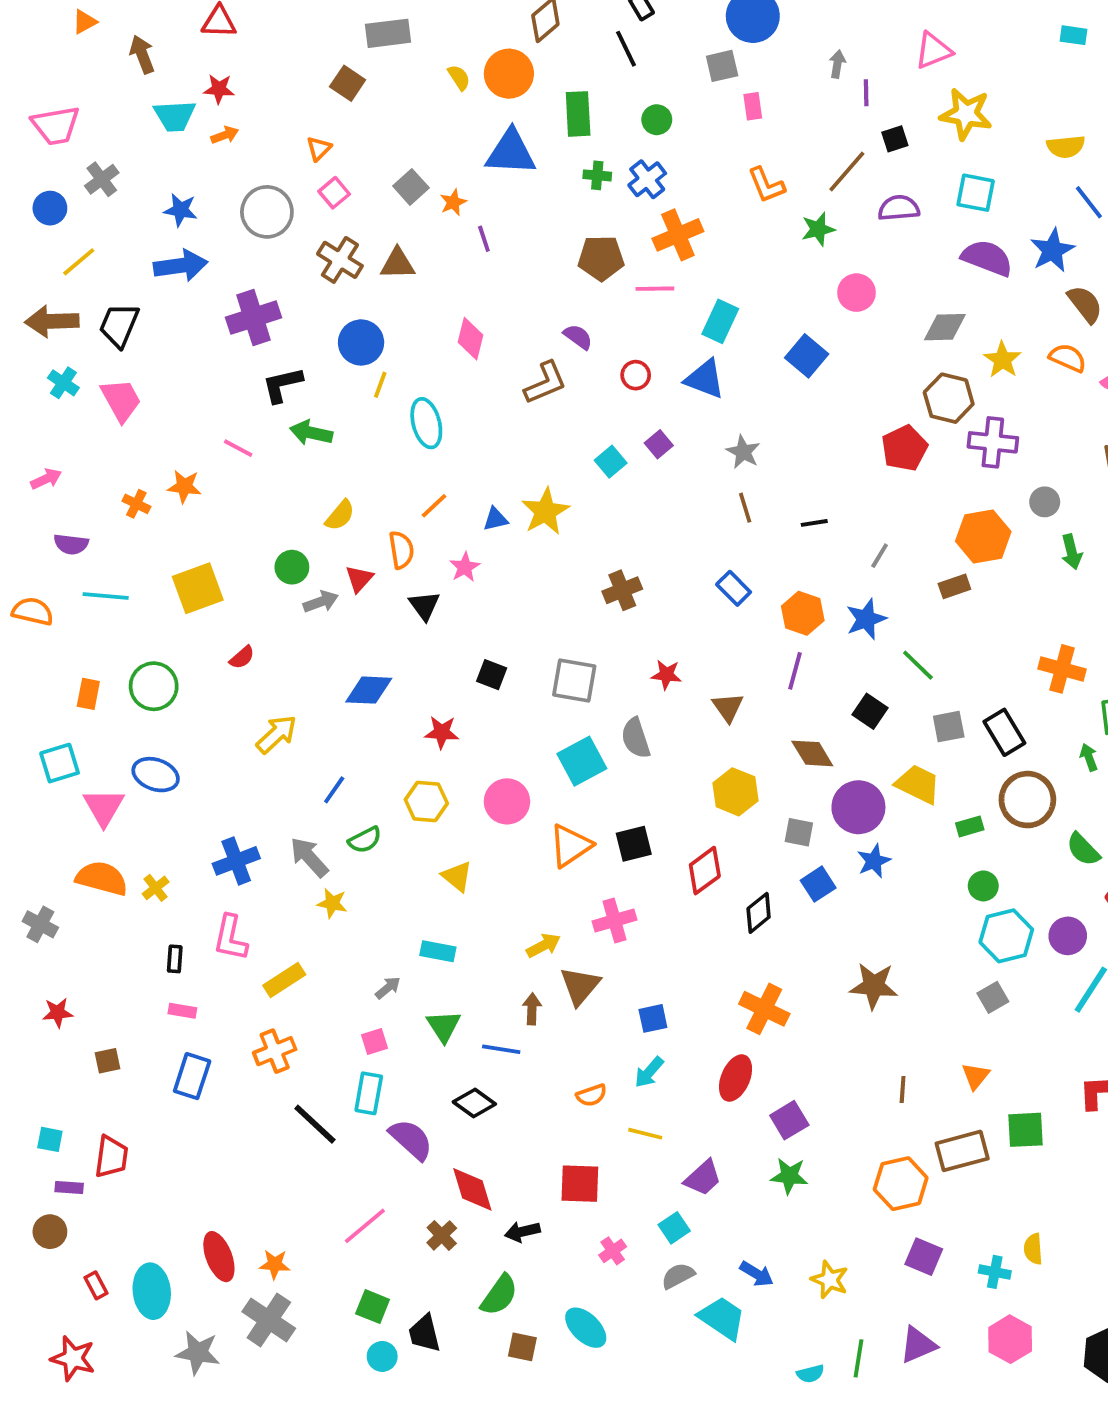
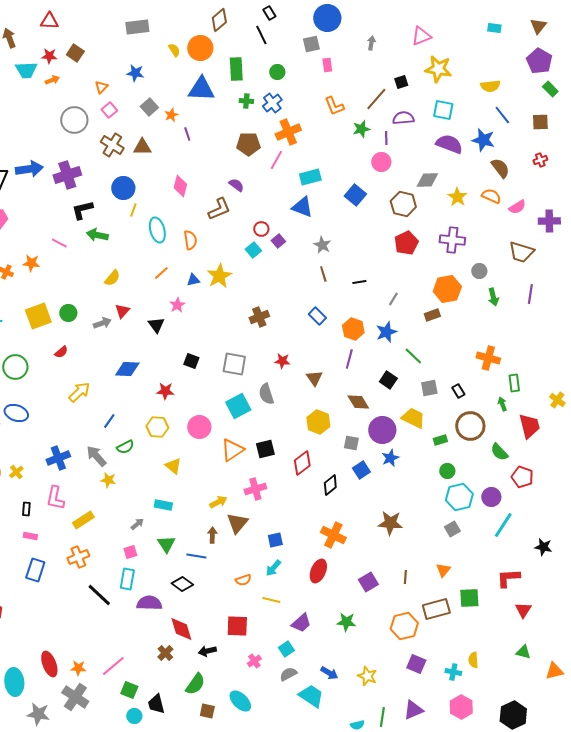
brown square: (348, 83) -> (75, 53), moved
purple line: (866, 93) -> (386, 138), moved
blue star: (181, 210) -> (135, 73), moved
blue star: (1052, 250) -> (483, 140), turned -30
blue arrow: (181, 266) -> (29, 169), moved
pink line: (655, 289) -> (276, 160), turned -60
cyan rectangle: (720, 321) -> (310, 177), turned 50
red circle: (636, 375) -> (261, 229), moved
brown hexagon: (949, 398) -> (403, 204), moved
orange semicircle: (401, 550) -> (190, 240), moved
green circle: (292, 567) -> (68, 313), moved
black rectangle: (1004, 732) -> (458, 391), size x0.6
purple square: (789, 1120) -> (368, 582), moved
purple semicircle: (411, 1139) -> (149, 603), turned -40
pink line: (365, 1226) -> (113, 666), moved

